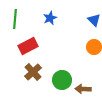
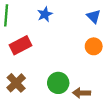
brown cross: (33, 72) -> (16, 83), moved

